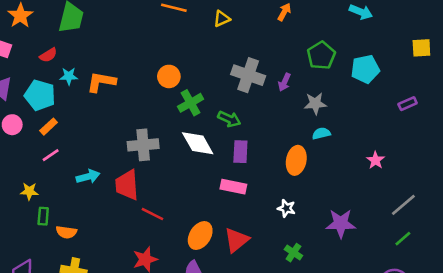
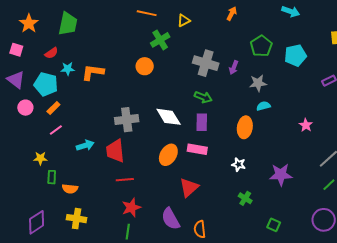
green cross: (191, 103) -> (160, 40), moved
green arrow: (229, 119) -> (203, 97), moved
red line: (152, 214) -> (125, 180), moved, turned -30
orange ellipse: (200, 235) -> (168, 155), moved
red triangle: (236, 240) -> (189, 187), moved

